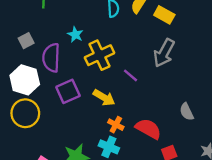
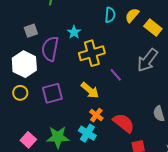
purple square: (68, 91) -> (52, 93), moved
yellow circle: (25, 113) -> (20, 93), size x0.6

